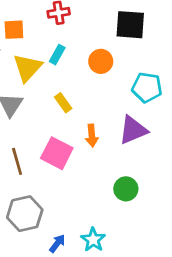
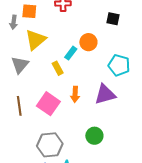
black square: (130, 25) -> (113, 19), size x0.6
cyan rectangle: (57, 55) -> (71, 53), moved
gray hexagon: (25, 214) -> (50, 145), moved

